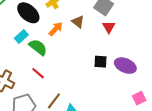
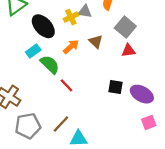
red triangle: (109, 27) -> (128, 51), turned 48
red line: (38, 73) -> (67, 85), moved
pink square: (139, 98) -> (149, 122), moved

